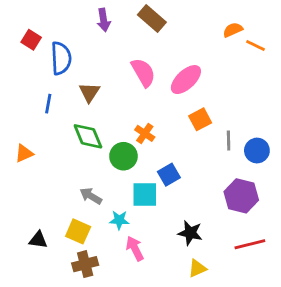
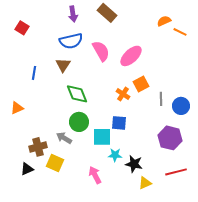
blue semicircle: (61, 58) -> (71, 41), moved, turned 80
orange cross: (145, 133) -> (123, 94), moved
green diamond: (88, 136) -> (77, 94), moved
green circle: (123, 156) -> (79, 122), moved
blue square: (169, 175) -> (119, 123), turned 35
cyan star: (119, 220) -> (115, 155), moved
black triangle: (38, 240) -> (27, 169), turned -32
brown cross: (85, 264) -> (38, 147), moved
yellow triangle: (197, 268) -> (145, 183), moved

